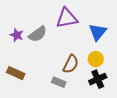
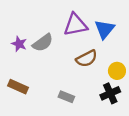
blue triangle: (98, 32) -> (105, 29), moved
yellow circle: (96, 59) -> (117, 71), moved
brown semicircle: (71, 64) -> (87, 58), moved, turned 36

